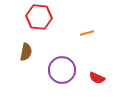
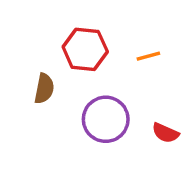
red hexagon: (39, 17) -> (85, 49), moved

